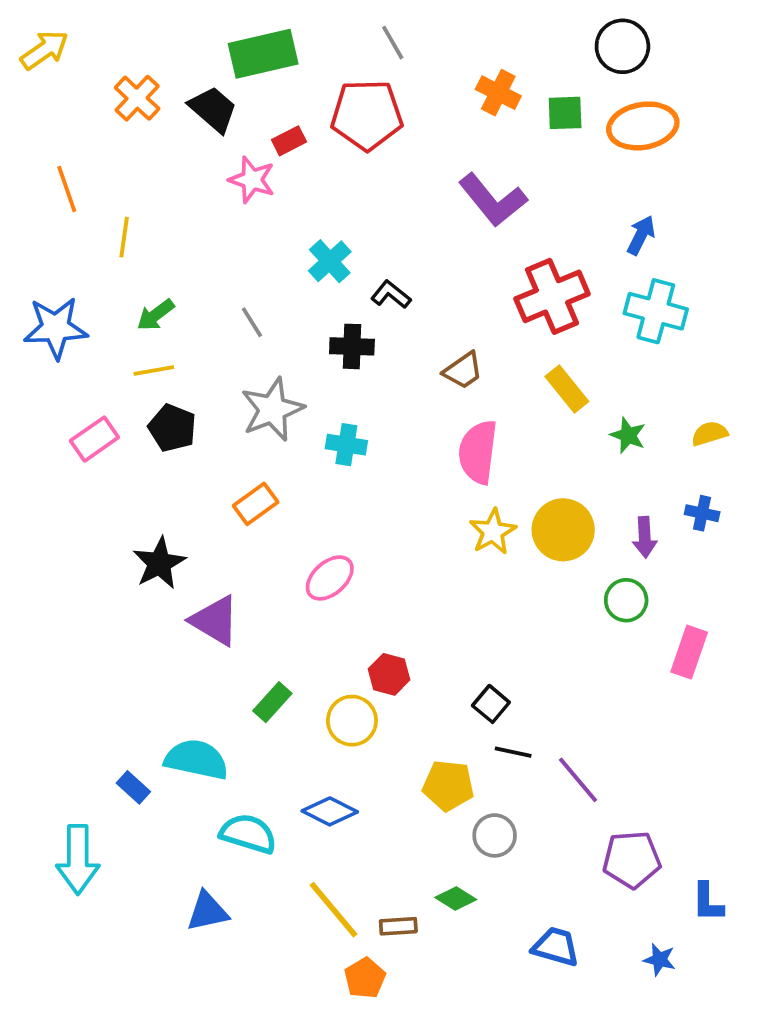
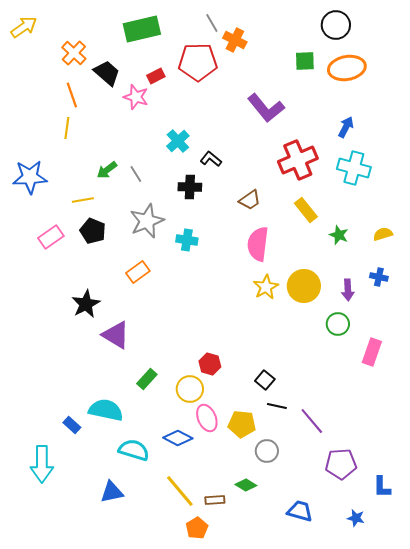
orange cross: (498, 93) -> (235, 40), moved
black trapezoid: (213, 109) -> (107, 73), moved
orange line: (67, 189) -> (72, 95), moved
green arrow: (156, 315) -> (107, 170), moved
pink ellipse: (330, 578) -> (207, 418), moved, turned -72

